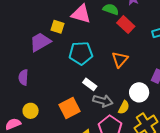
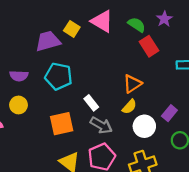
cyan pentagon: (81, 53) -> (59, 76), moved
purple semicircle: (23, 77) -> (19, 76), turned -105
yellow semicircle: (124, 107) -> (129, 107), moved
yellow circle: (31, 111) -> (19, 105), moved

